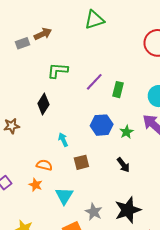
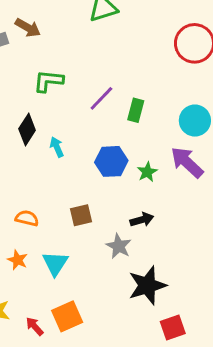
brown arrow: (43, 34) -> (28, 28), turned 54
cyan arrow: (63, 140) -> (57, 147), moved
black arrow: (123, 165) -> (142, 220), turned -70
orange star: (36, 185) -> (18, 260), moved
gray star: (94, 212) -> (119, 246), moved

